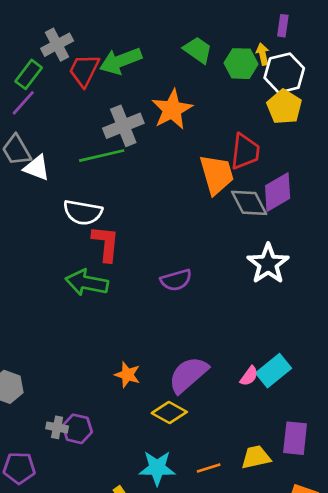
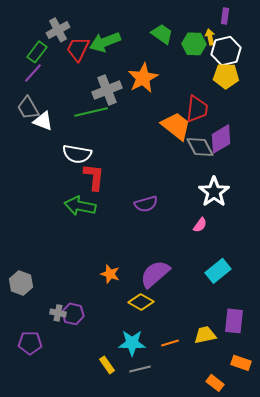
yellow pentagon: (284, 107) -> (226, 76), turned -30
orange trapezoid: (217, 174) -> (176, 126), turned -36
pink semicircle: (249, 376) -> (200, 225), moved

